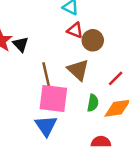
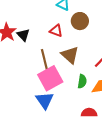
red triangle: (75, 30) -> (56, 31), moved
brown circle: (93, 40) -> (80, 21), moved
pink square: (53, 99) -> (50, 78), turned -35

